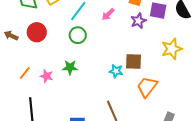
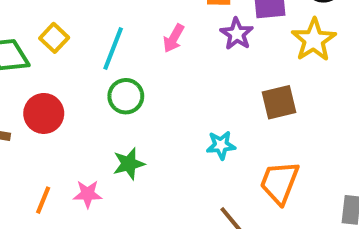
yellow star: (172, 49) -> (314, 40), moved
brown square: (134, 62) -> (279, 102), moved
orange trapezoid: (147, 87) -> (280, 182), moved

